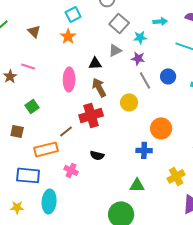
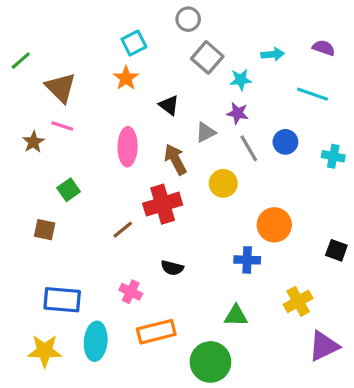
brown triangle: (34, 31) -> (61, 88), moved, size x1.5
gray triangle: (115, 50) -> (206, 132), moved
black triangle: (95, 63) -> (169, 105), moved, turned 40
orange rectangle: (46, 149) -> (156, 332), moved
yellow star: (17, 207) -> (45, 351), size x1.5

